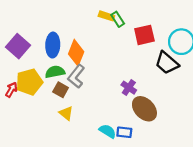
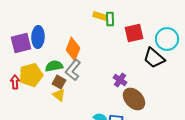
green rectangle: (118, 19) -> (110, 19), turned 32
blue ellipse: (53, 45) -> (38, 37), moved
purple square: (18, 46) -> (21, 43), turned 35
red arrow: (11, 90) -> (15, 82), turned -32
yellow triangle: (66, 113) -> (59, 95), moved

